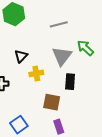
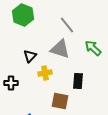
gray line: (59, 24) -> (67, 25), turned 66
gray triangle: (62, 56) -> (60, 49), moved, turned -50

